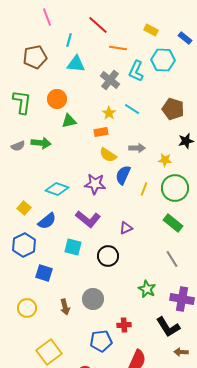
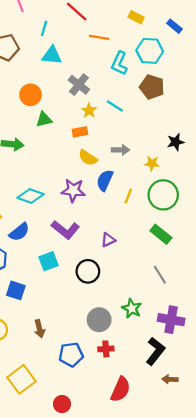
gray cross: (110, 80) -> (79, 85), moved
brown pentagon: (173, 109) -> (152, 87), moved
cyan square: (73, 247) -> (49, 261), turned -36
gray circle: (93, 299) -> (99, 320), moved
black L-shape: (168, 327) -> (155, 351), turned -110
blue pentagon: (101, 341) -> (71, 355), moved

